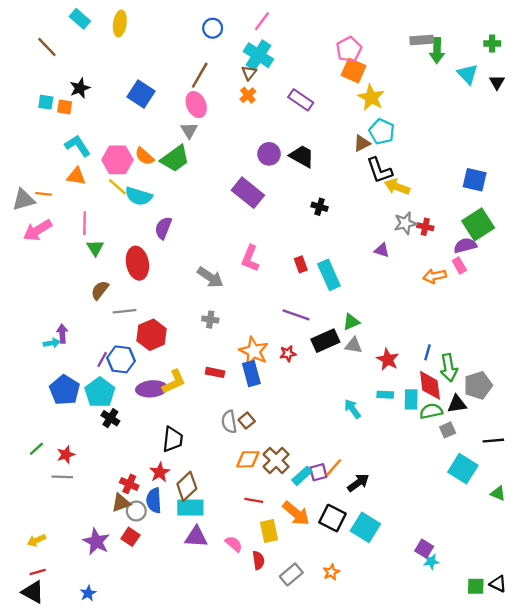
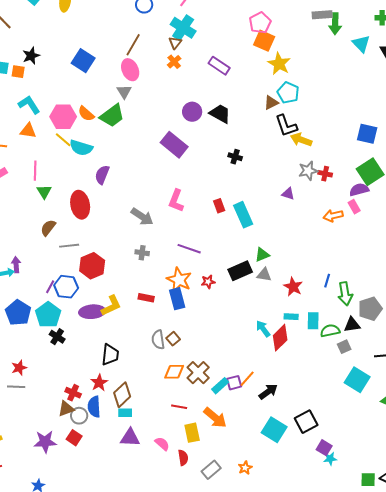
purple line: (296, 315) -> (189, 249), moved
red diamond: (430, 385) -> (280, 338), moved, turned 52
cyan rectangle: (190, 507) -> (125, 413), size x0.6
black square: (332, 518) -> (306, 422), moved, turned 35
purple star: (96, 542) -> (45, 442), turned -30

